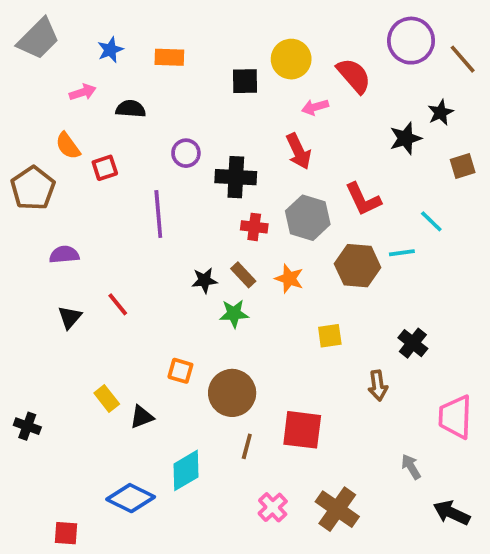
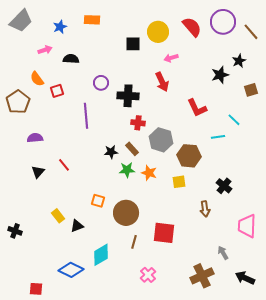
orange rectangle: (169, 57) -> (92, 20), moved
red semicircle: (354, 76) -> (192, 27), moved
gray hexagon: (308, 218) -> (161, 140), moved
brown hexagon: (358, 266) -> (189, 156), moved
orange star: (289, 279) -> (149, 173), moved
brown cross: (337, 509) -> (202, 276), moved, turned 30

